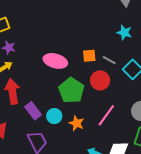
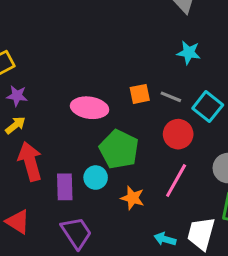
red circle: (100, 80) -> (178, 134), moved
purple rectangle: (33, 111) -> (65, 187), turned 42
cyan circle: (54, 116) -> (96, 178), moved

